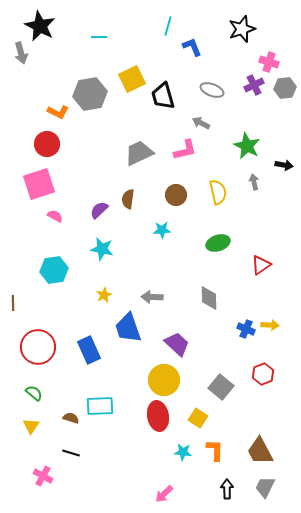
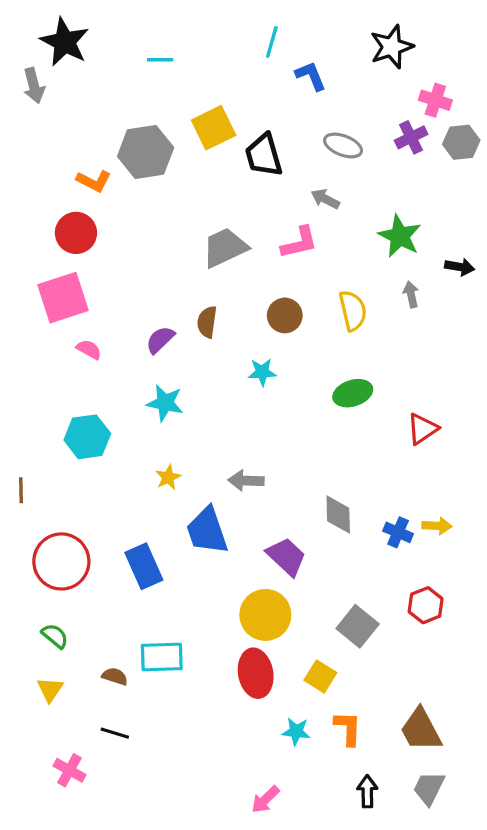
gray diamond: (209, 298) -> (338, 515), moved

